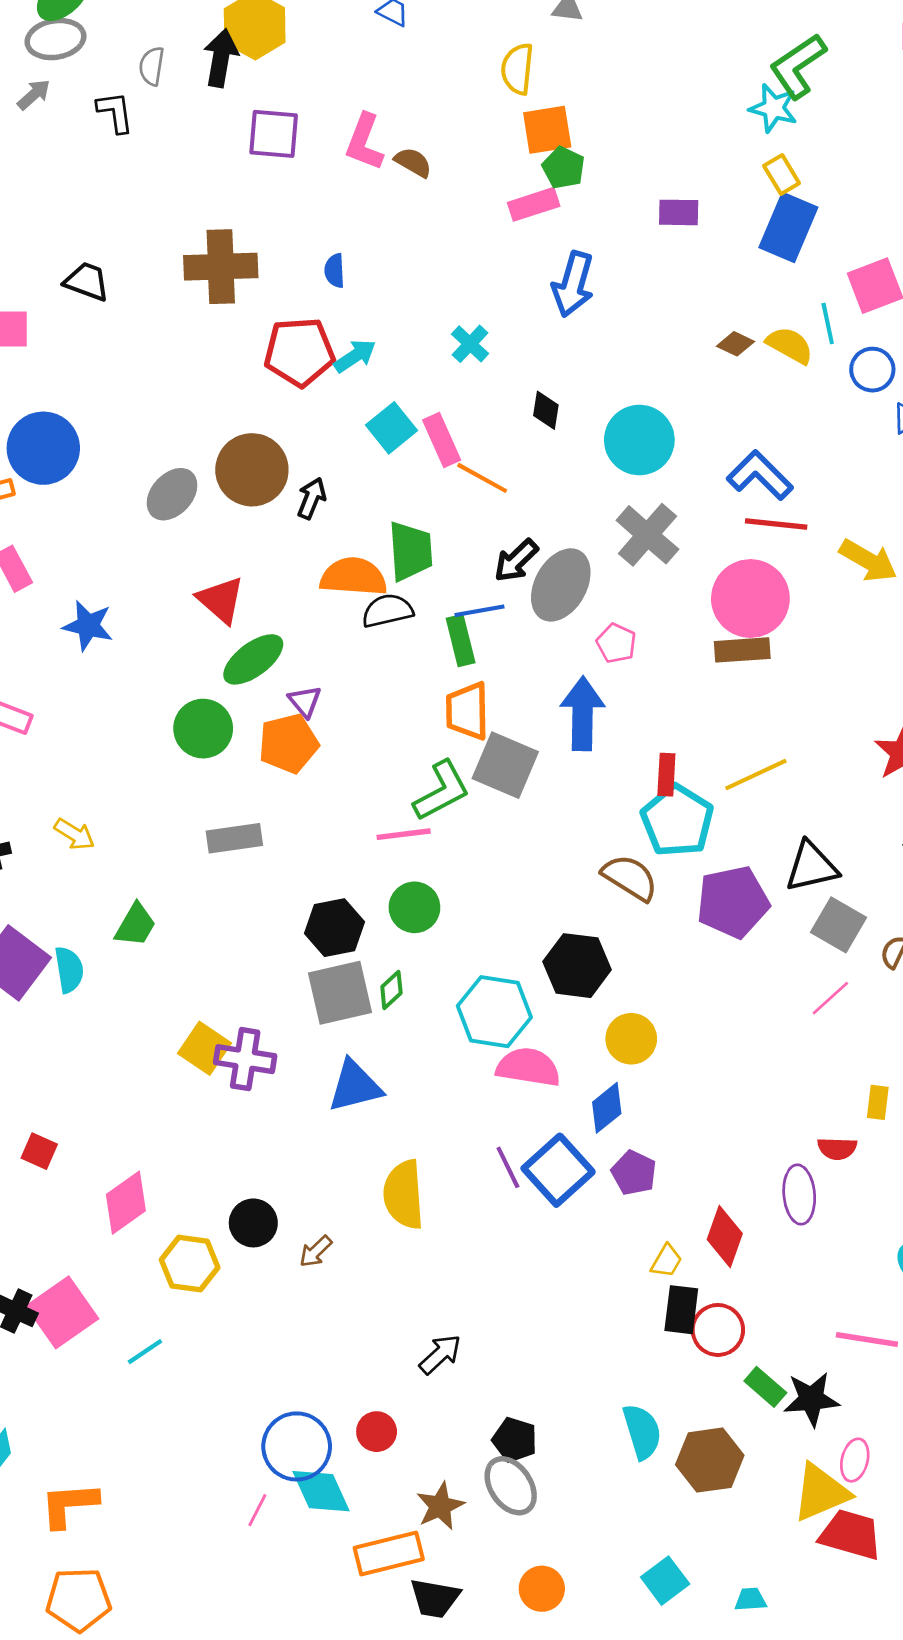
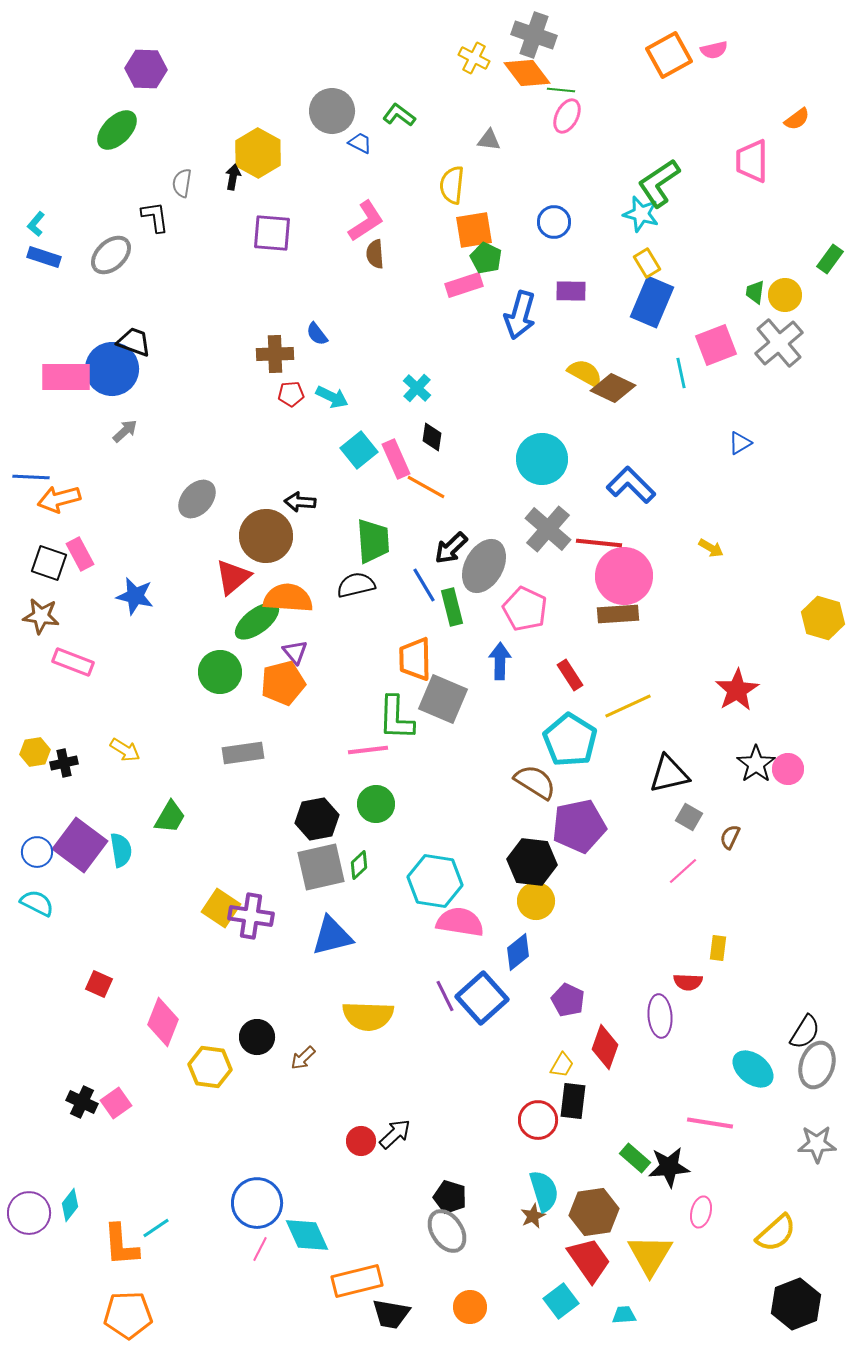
gray ellipse: (56, 39) -> (111, 255), moved, turned -33
black arrow: (221, 58) -> (233, 177), size x0.6
gray arrow: (34, 95) -> (125, 431), moved
pink L-shape: (364, 142) -> (366, 221), moved, turned -144
brown semicircle: (413, 162) -> (375, 254), turned -124
brown cross: (221, 267) -> (275, 354), moved, size x0.7
blue semicircle: (335, 271) -> (317, 334), turned -35
blue arrow: (573, 284) -> (520, 315), moved
brown diamond: (736, 344) -> (613, 388), size x1.6
yellow semicircle: (790, 345) -> (585, 373), moved
red pentagon: (299, 352) -> (291, 394), size x0.5
cyan arrow: (355, 356) -> (332, 397), turned 60
blue circle: (872, 370) -> (554, 222), moved
black diamond: (546, 410) -> (432, 437), moved
blue circle: (43, 448) -> (112, 369), moved
brown circle: (252, 470) -> (266, 536), moved
black arrow: (312, 498) -> (300, 502), turned -108
red line: (776, 524) -> (599, 543), moved
yellow arrow: (868, 561) -> (711, 548), size x0.6
orange semicircle: (354, 577) -> (288, 598), moved
red triangle: (221, 600) -> (233, 577), turned 39
blue line: (479, 611) -> (424, 585), turned 69
green rectangle: (461, 640) -> (452, 607), moved
pink pentagon: (616, 643) -> (525, 609), size x1.5
blue arrow: (582, 714) -> (500, 661), size x0.7
red rectangle: (666, 775) -> (570, 675), moved, turned -36
green L-shape: (442, 791) -> (396, 718), turned 120
purple pentagon: (733, 902) -> (579, 826), moved
gray square: (838, 925) -> (689, 817), size x0.7
black hexagon: (577, 966) -> (532, 862), moved
purple pentagon: (634, 1173) -> (568, 1000), moved
yellow semicircle: (404, 1195) -> (368, 1016), turned -84
pink diamond: (126, 1203) -> (163, 1022), turned -33
pink square: (62, 1312) -> (116, 1103), size x0.6
red circle: (718, 1330) -> (538, 1120), moved
cyan line: (145, 1352) -> (156, 1228), moved
red circle: (377, 1432) -> (361, 1141), moved
blue circle: (297, 1446) -> (257, 1203), moved
yellow triangle: (821, 1493) -> (650, 1255), moved, turned -36
orange L-shape: (69, 1505) -> (121, 1245), turned -90
brown star: (440, 1506) -> (533, 1216), moved, size x0.7
red trapezoid: (851, 1535) -> (589, 1260), moved, turned 39

